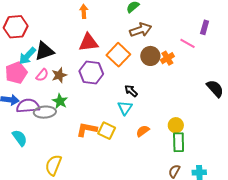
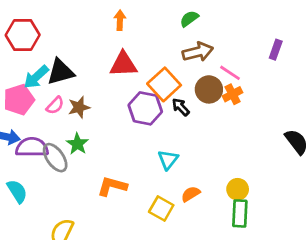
purple rectangle: (205, 27) -> (276, 50), moved
pink line: (187, 43) -> (230, 73), moved
purple hexagon: (91, 72) -> (145, 108), moved
black arrow: (131, 91) -> (181, 107), moved
gray ellipse: (45, 112) -> (55, 158), turned 55
yellow square: (107, 131) -> (161, 209), moved

